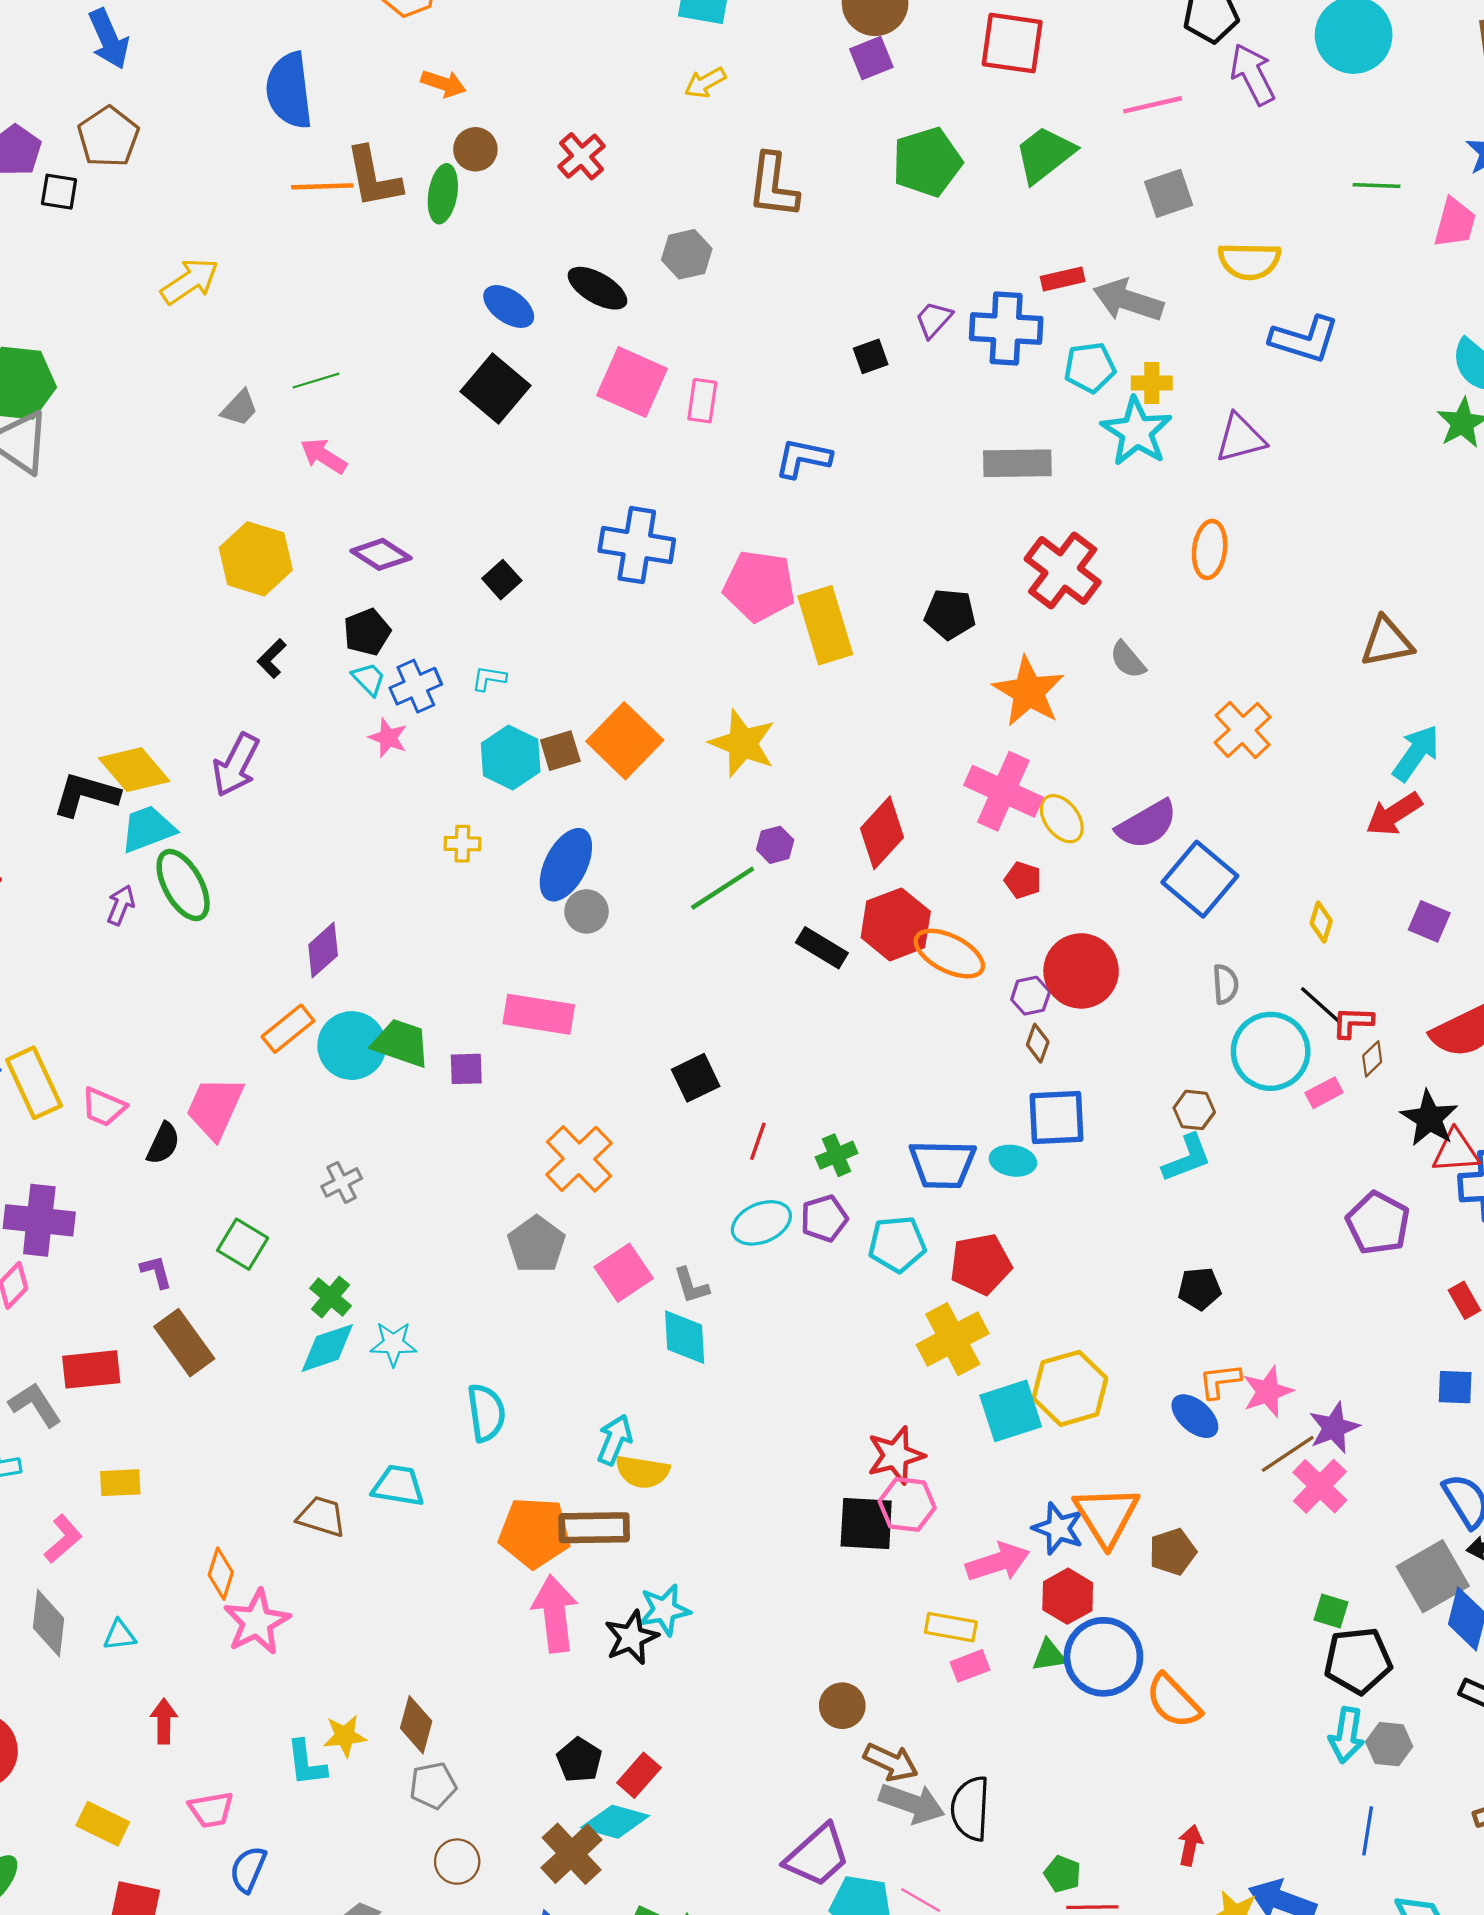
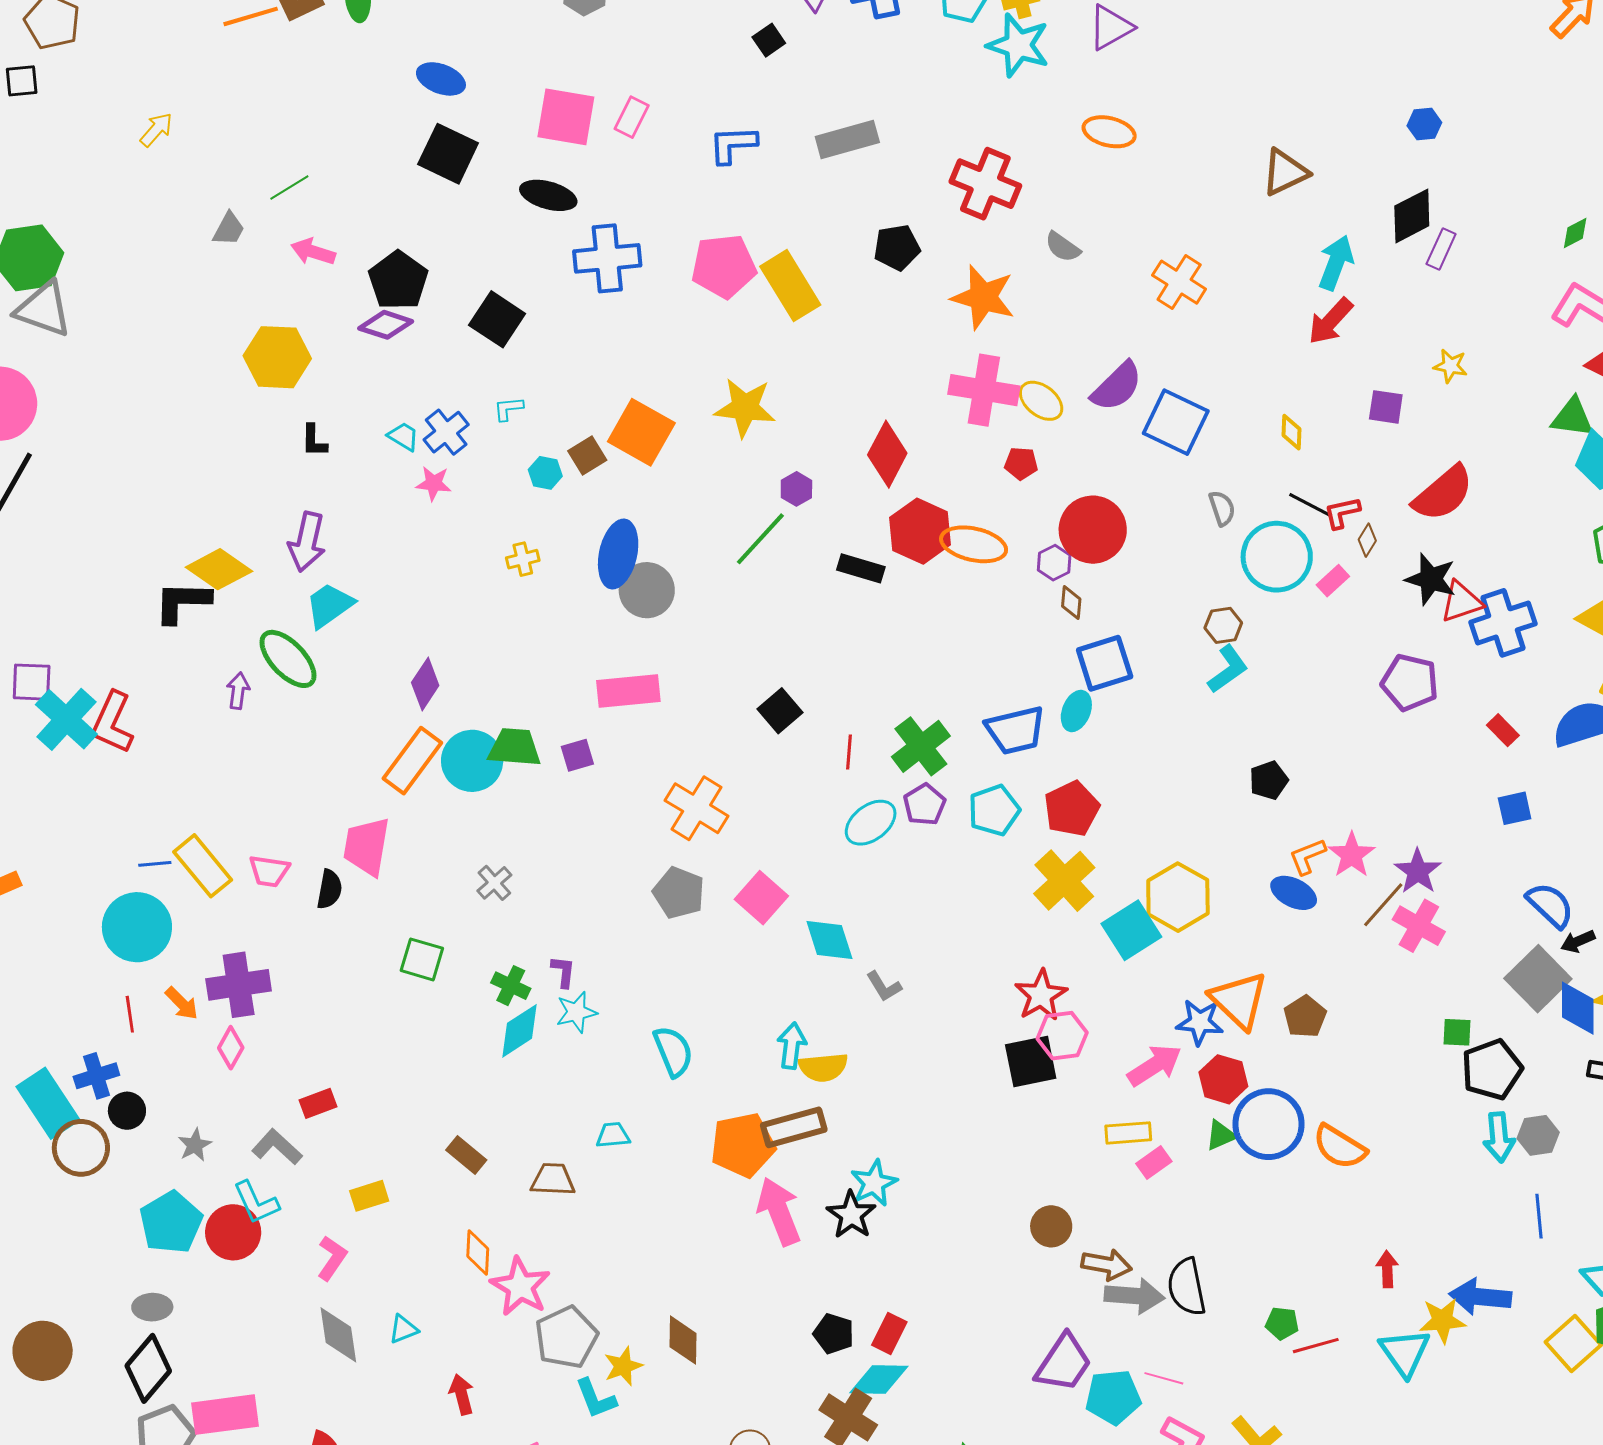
yellow arrow: (190, 281) -> (156, 130), size x0.7
black ellipse: (597, 288) -> (548, 195), moved
pink rectangle: (702, 401) -> (632, 117), turned 33
gray rectangle: (1017, 463) -> (847, 140), moved
orange ellipse: (1210, 549) -> (1109, 132), turned -69
black square: (502, 580) -> (497, 319), size x1.6
black pentagon: (367, 632) -> (398, 280), moved, size x1.4
black L-shape: (272, 659) -> (314, 441), turned -30
cyan hexagon: (511, 758) -> (545, 473), size x0.6
cyan trapezoid: (148, 829) -> (329, 605), moved
gray circle: (587, 911) -> (647, 590), size x1.4
orange rectangle: (288, 1029) -> (412, 761), size x1.4
green cross: (837, 1155) -> (921, 746), size x1.6
cyan ellipse: (1013, 1161) -> (1076, 711), turned -63
purple L-shape: (156, 1272) -> (563, 972), moved, turned 36
gray L-shape: (691, 1286) -> (884, 986), moved
brown rectangle: (184, 1343) -> (466, 1155), moved, size x0.7
red rectangle: (91, 1369) -> (318, 1103), size x0.7
cyan trapezoid: (398, 1486) -> (613, 1135), size x0.7
gray pentagon: (433, 1786) -> (566, 1337), moved, size x1.5

